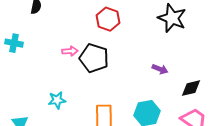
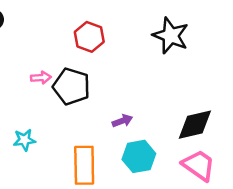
purple arrow: (160, 69) -> (122, 121), moved, turned -42
black diamond: (191, 88) -> (195, 125), size x1.4

